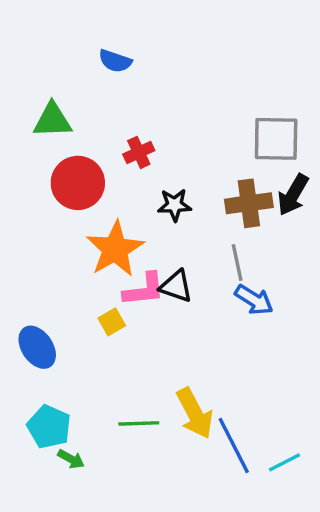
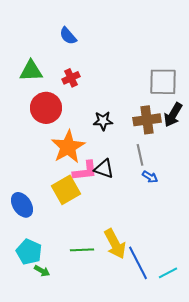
blue semicircle: (115, 61) -> (68, 36), turned 30
red cross: (139, 152) -> (71, 78), moved
blue arrow: (254, 300) -> (150, 177), size x0.7
yellow square: (112, 322) -> (66, 190), size x1.8

